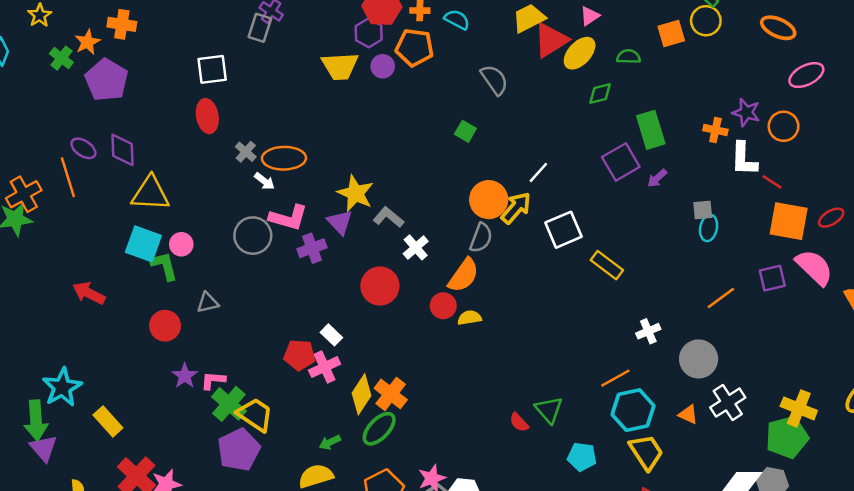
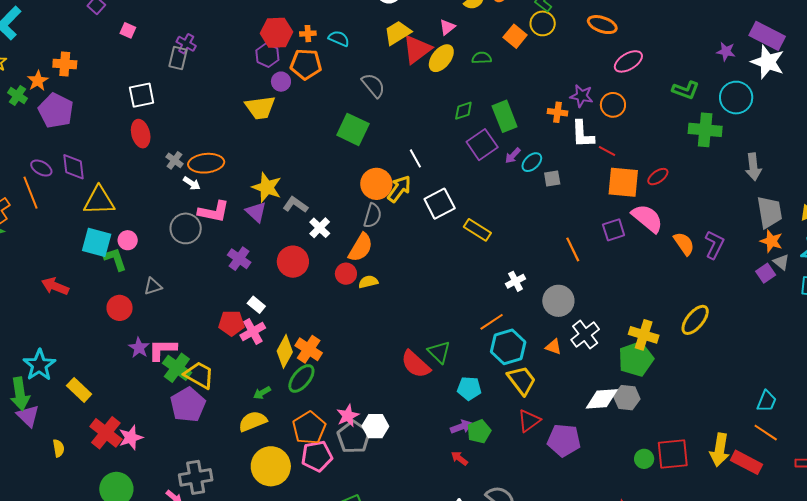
orange square: (671, 34) -> (515, 36), turned -30
yellow trapezoid: (340, 66) -> (260, 108), moved
green diamond: (600, 94) -> (463, 111), moved
green square: (465, 131) -> (353, 129), size x1.8
white line: (538, 172) -> (415, 158), turned -66
cyan ellipse: (709, 228) -> (532, 162), moved, turned 40
purple cross: (312, 248) -> (239, 259), moved, turned -30
orange line: (721, 298) -> (573, 249), turned -75
pink L-shape: (213, 380) -> (162, 350), size x1.4
red semicircle: (519, 422) -> (416, 364), size x1.8

